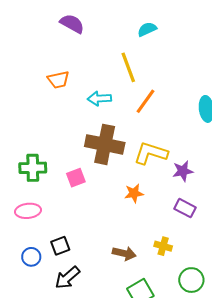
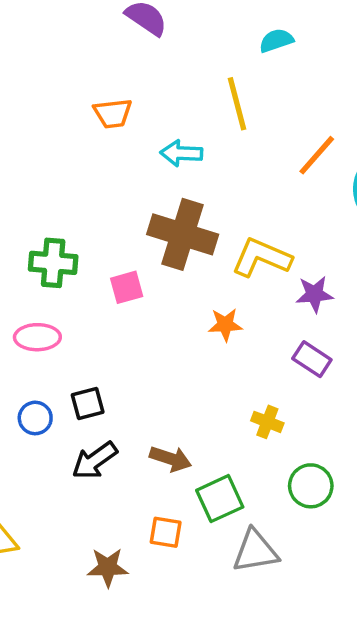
orange line: (145, 101) -> (317, 155), moved
brown arrow: (124, 253) -> (171, 459), moved

